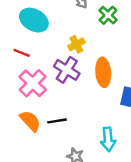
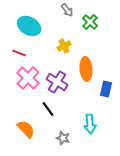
purple cross: (67, 70) -> (57, 82), moved
orange semicircle: (30, 121) -> (26, 129), moved
black line: (57, 121) -> (48, 109), turned 63

